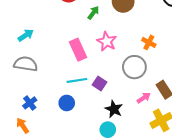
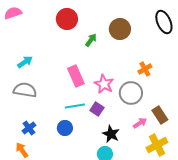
pink star: (107, 41) -> (104, 84), moved
orange cross: (149, 42) -> (145, 69), turned 32

